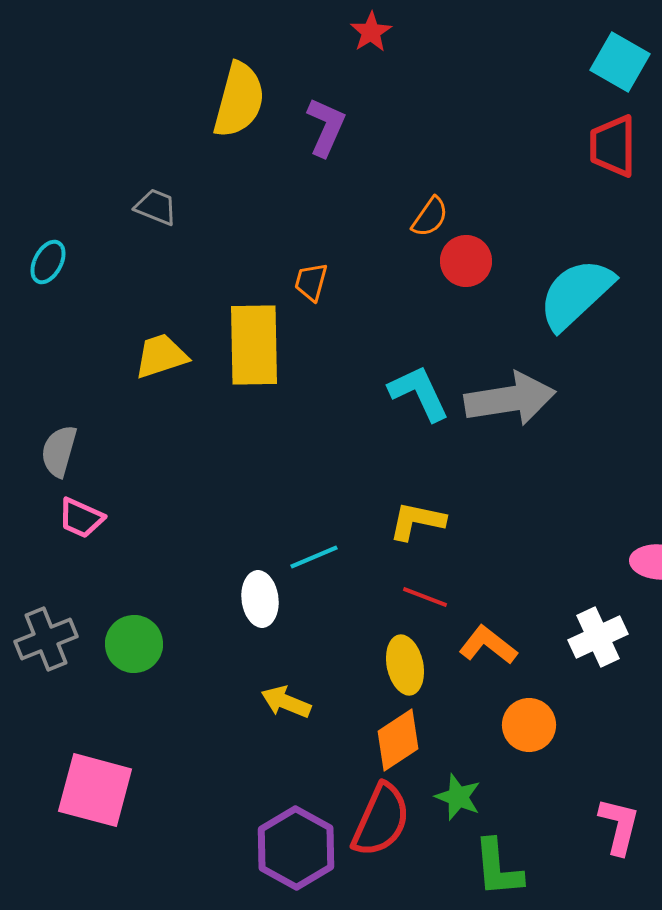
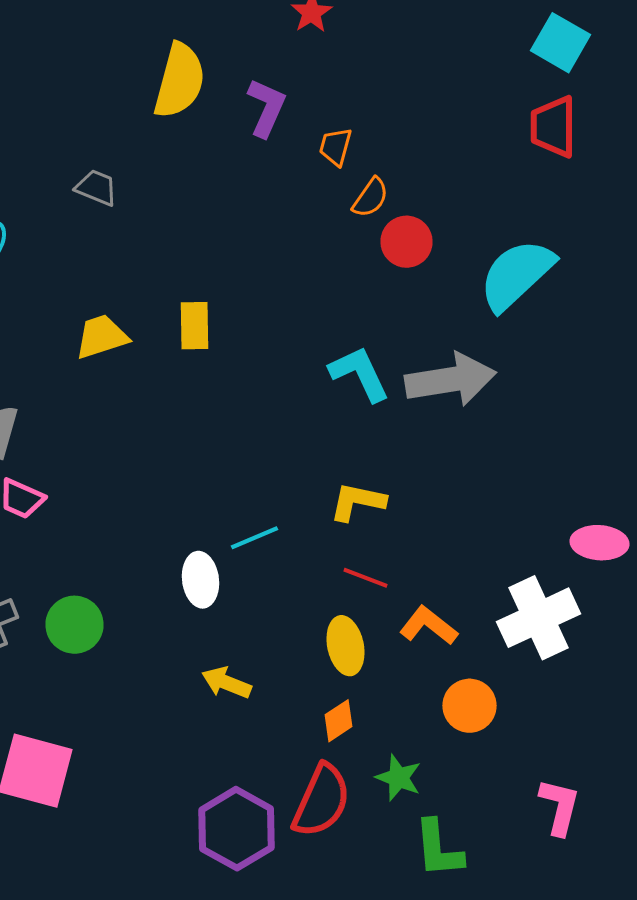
orange trapezoid: (311, 282) -> (336, 147), moved
yellow rectangle: (254, 345) -> (194, 326), size x0.6
white cross: (598, 637) -> (538, 618), size x1.4
orange diamond: (398, 740) -> (338, 721), size x0.7

